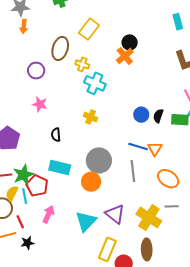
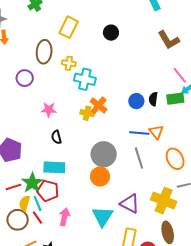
orange cross: (125, 56) -> (99, 105), moved
pink star: (40, 104) -> (49, 110), moved
cyan rectangle: (60, 167) -> (54, 167), moved
orange ellipse: (168, 179) -> (175, 159), turned 40
red line: (20, 222) -> (37, 218), moved

